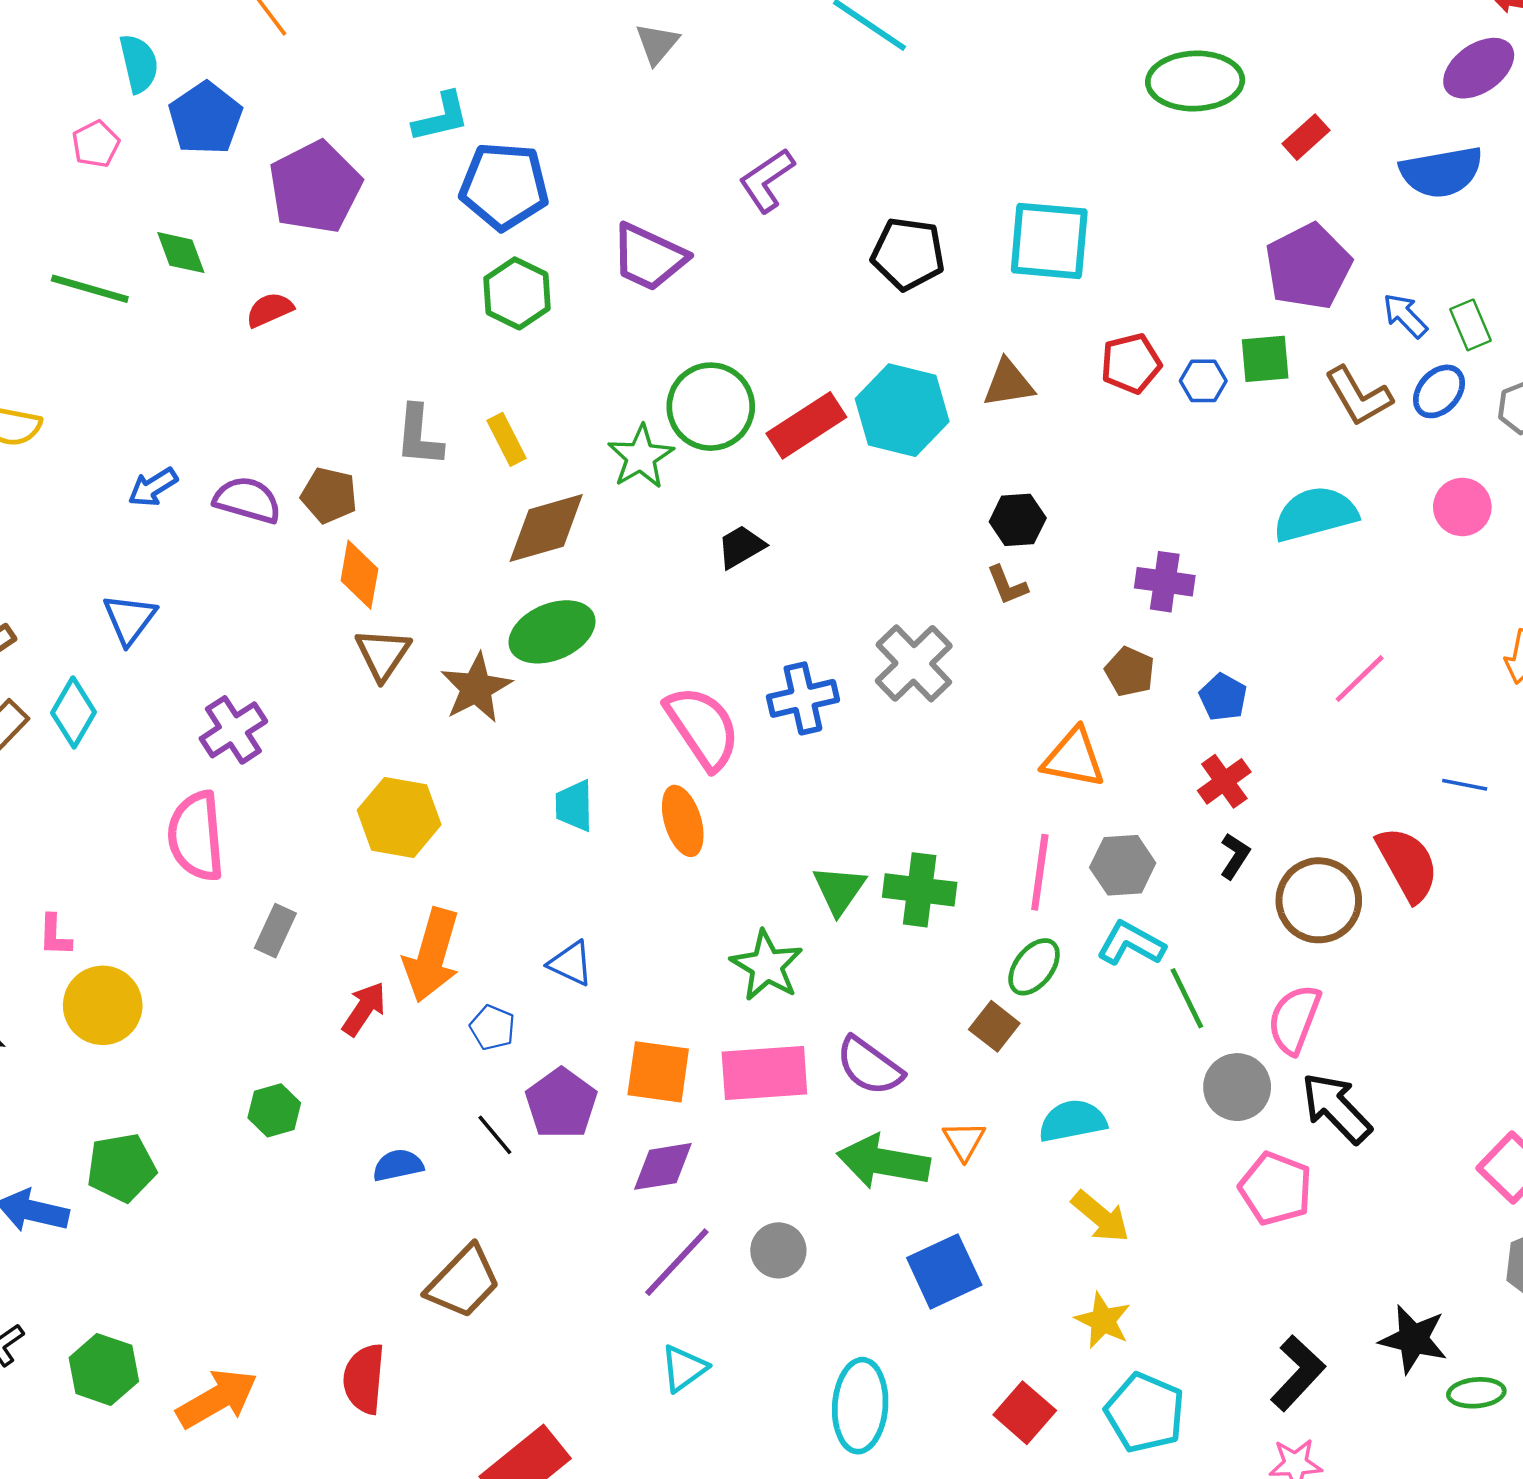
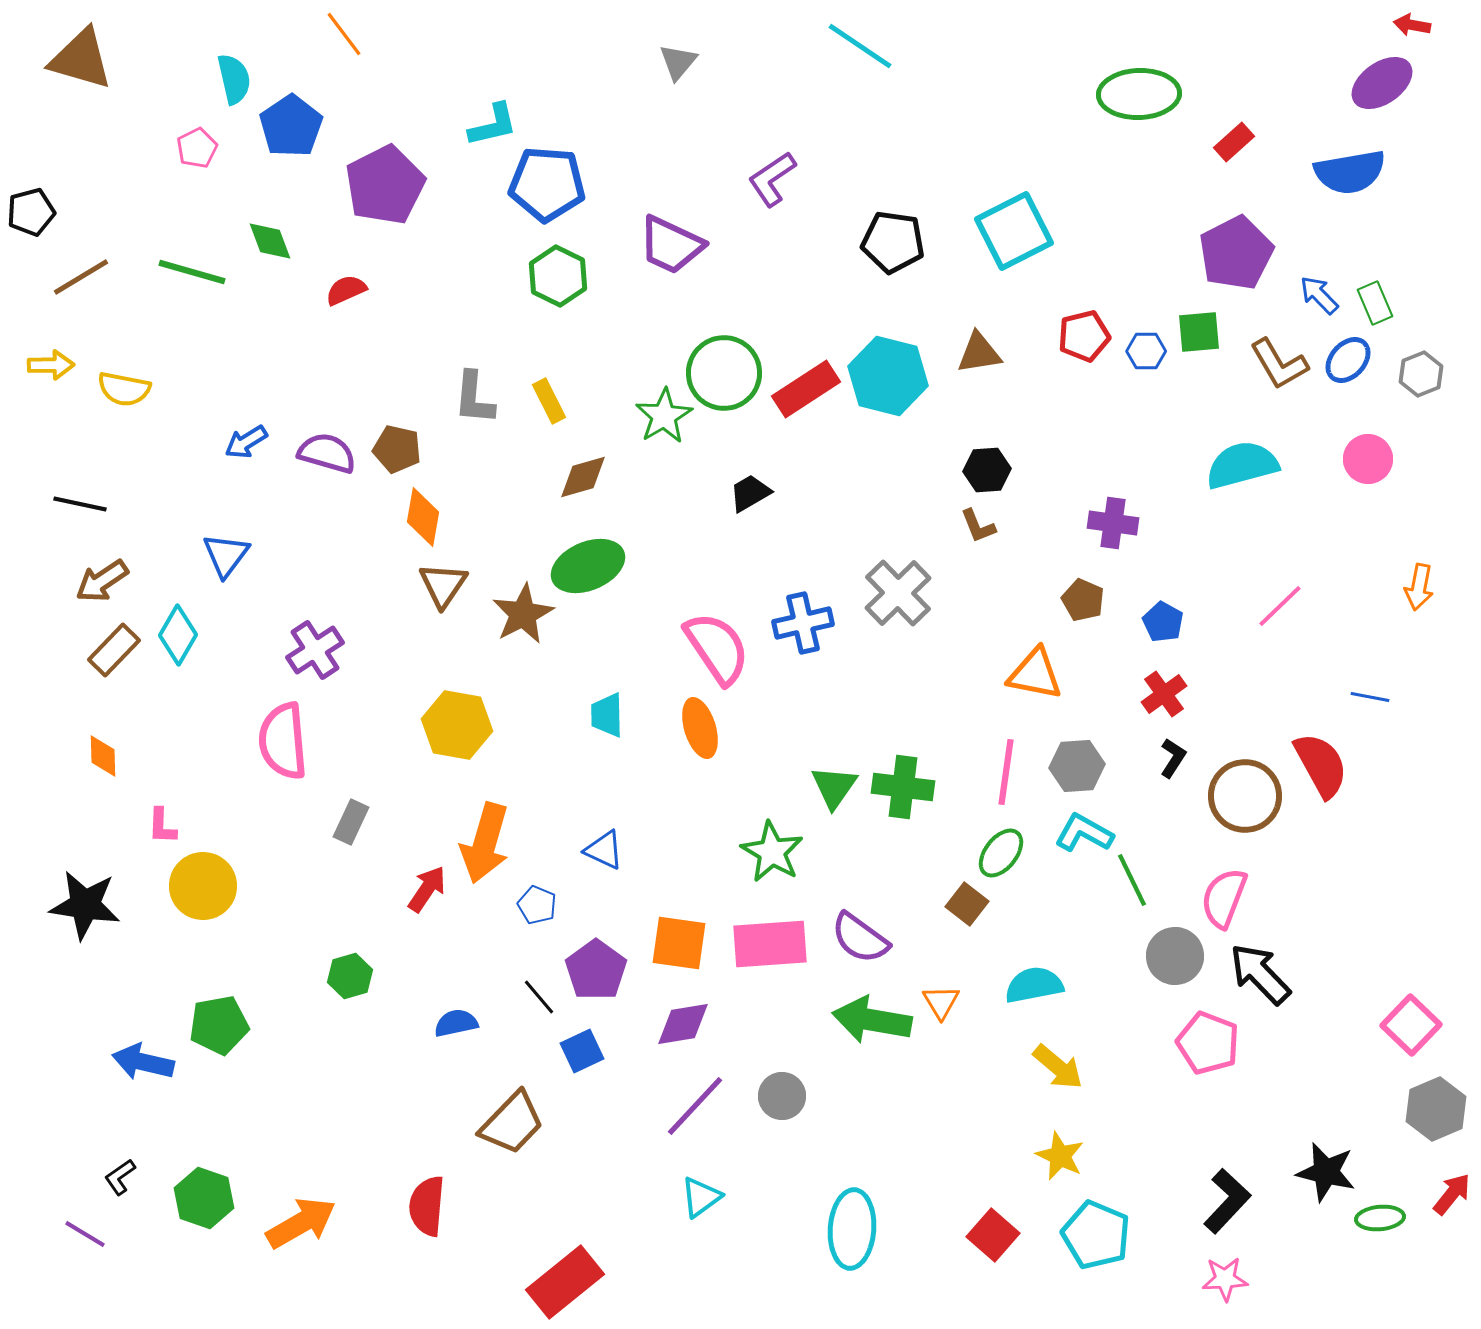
cyan square: (1049, 241) -> (1014, 231), turned -32
brown diamond: (546, 528) -> (583, 477), size x0.7
blue square: (944, 1271) -> (582, 1051), moved, size x0.7

